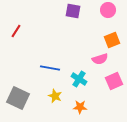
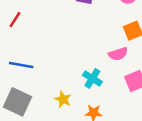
blue line: (50, 68) -> (21, 65), moved

